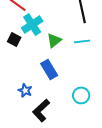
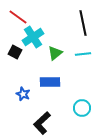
blue rectangle: (49, 69) -> (50, 82), turned -60
blue star: (25, 90) -> (23, 94), moved

